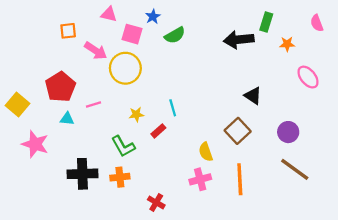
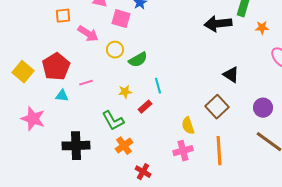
green semicircle: (175, 35) -> (138, 60), moved
yellow circle: (125, 68) -> (115, 50), size x0.6
yellow square: (18, 105) -> (23, 72), moved
orange cross: (120, 177) -> (124, 146), moved, turned -30

